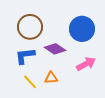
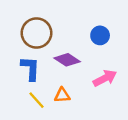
blue circle: (82, 29) -> (100, 35), size x0.6
blue L-shape: (25, 56) -> (30, 68), turned 100

